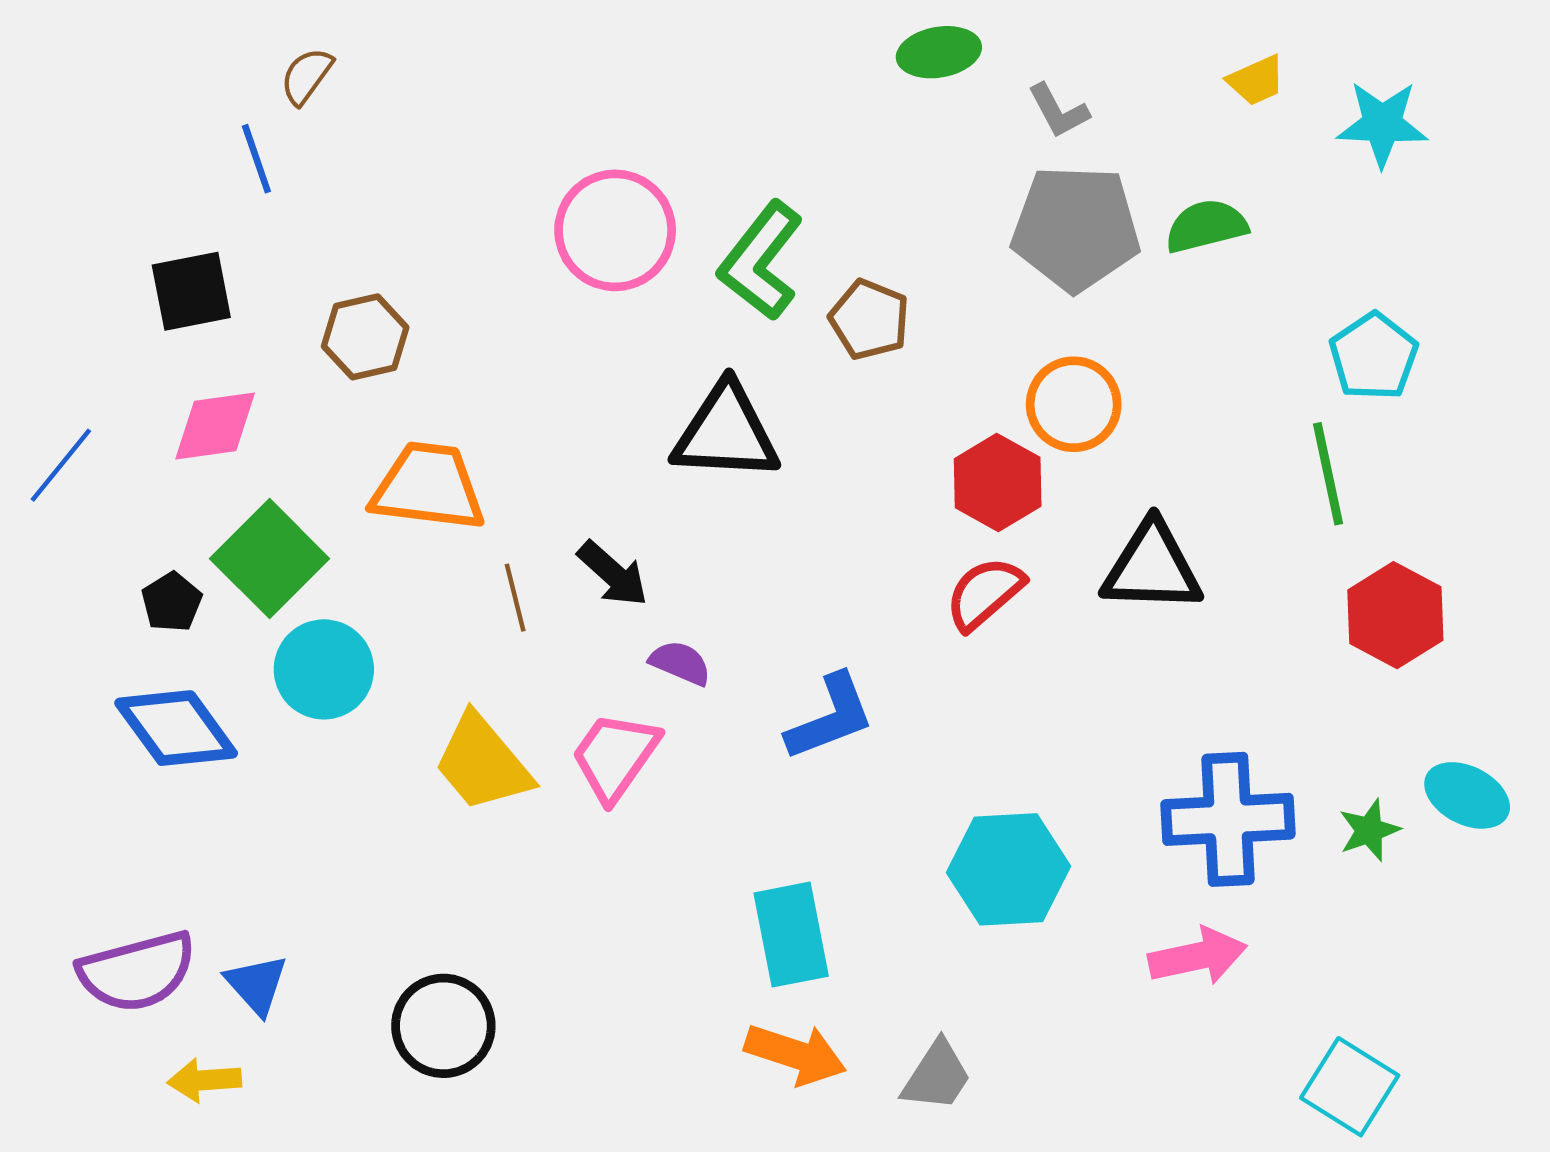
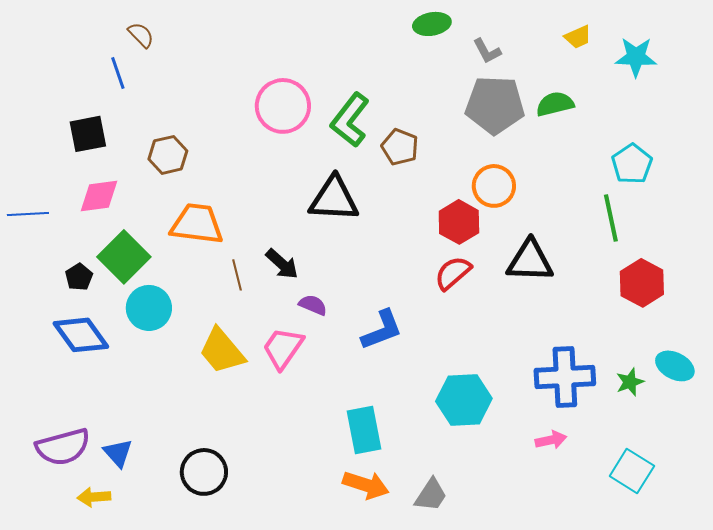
brown semicircle: (306, 76) -> (141, 35), turned 100
blue line: (61, 465) -> (28, 214), turned 48
pink arrow: (1198, 956) -> (551, 440), size x0.7
cyan square: (1350, 1087) -> (632, 471), moved

